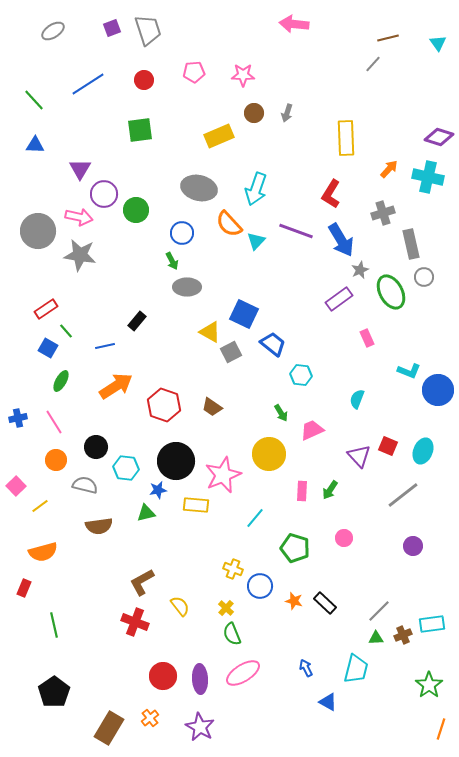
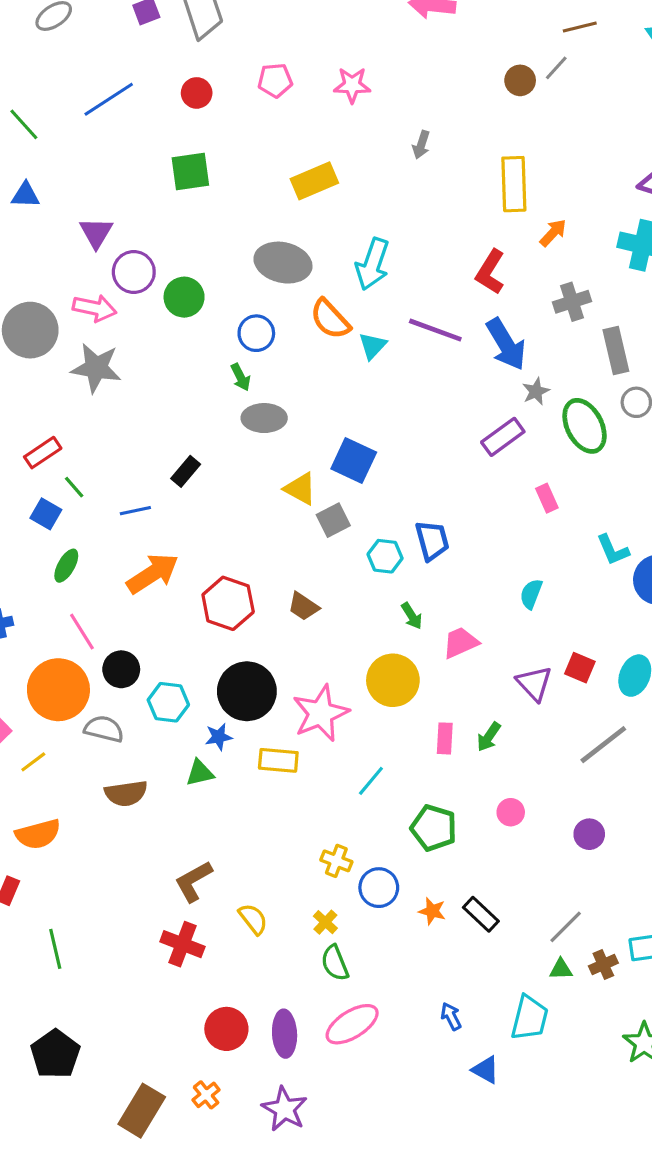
brown circle: (254, 113) -> (520, 80), moved
orange arrow: (389, 169) -> (553, 233), moved
blue trapezoid: (273, 344) -> (432, 541), moved, turned 36
cyan L-shape: (409, 371) -> (613, 550), turned 45
cyan hexagon: (301, 375) -> (385, 556), moved
pink line: (54, 422) -> (82, 632), moved
orange circle: (56, 460) -> (58, 690), size x1.8
purple circle: (413, 546) -> (589, 834), moved

